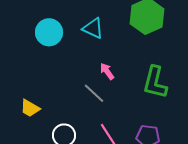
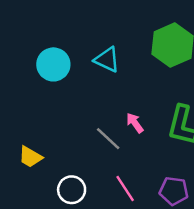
pink arrow: (107, 71) -> (135, 123), moved

